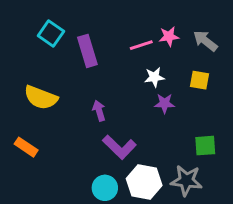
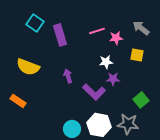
pink star: (169, 36) -> (116, 38), moved
white star: (154, 77) -> (106, 62), moved
purple star: (165, 103) -> (113, 79), moved
green square: (205, 146) -> (141, 100), turned -35
purple L-shape: (119, 147) -> (94, 92), moved

